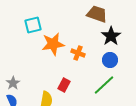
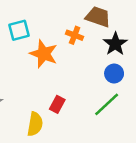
orange star: (53, 44) -> (44, 54), turned 30
orange cross: (78, 53) -> (75, 35), moved

